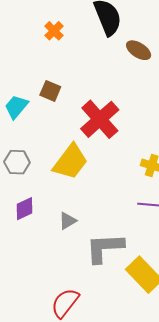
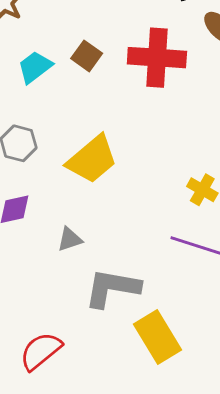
red cross: (100, 119) -> (157, 58), moved, turned 33

